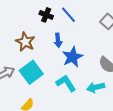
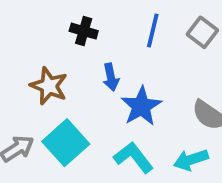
blue line: (69, 15) -> (153, 30), moved, turned 60

